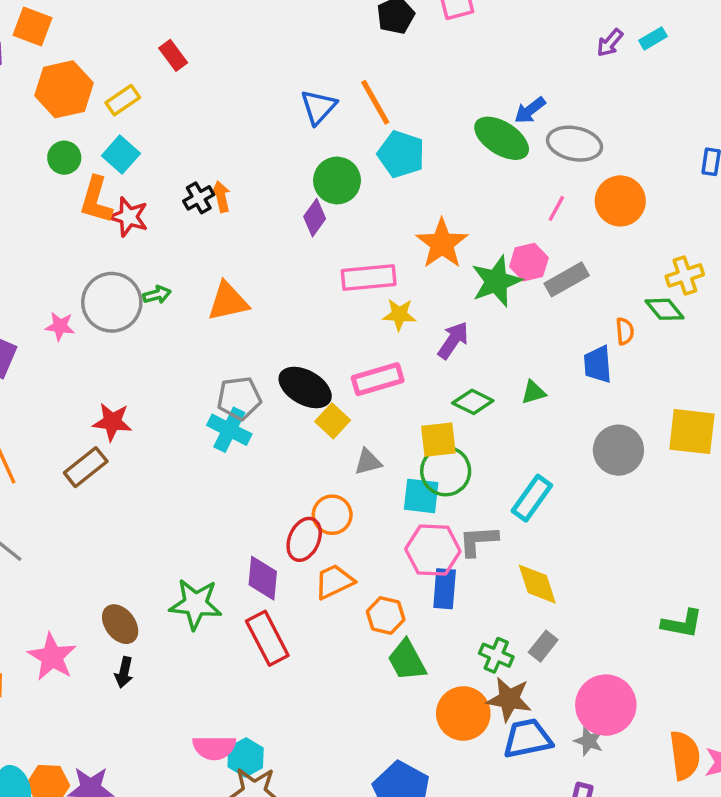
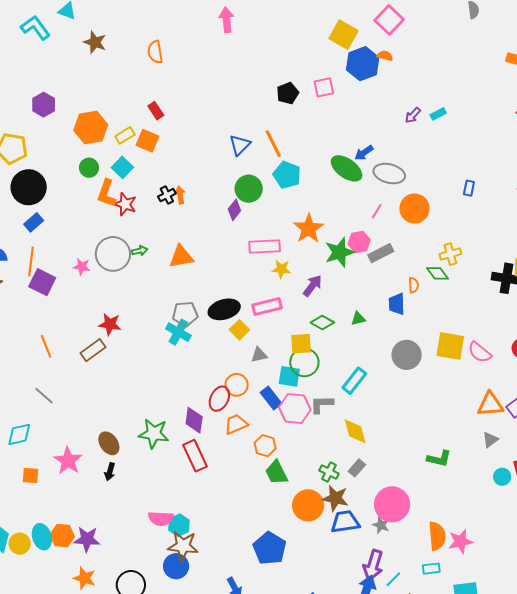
orange square: (32, 27) -> (147, 141), moved
black ellipse: (305, 387) -> (224, 309), turned -48
blue rectangle: (445, 589) -> (271, 398), moved, turned -45

